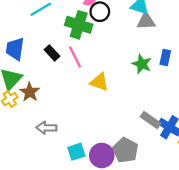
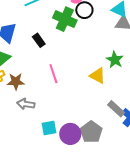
pink line: (75, 57) -> (53, 74), moved
yellow triangle: (99, 82) -> (98, 76), moved
brown star: (30, 92) -> (16, 81), moved, turned 30

